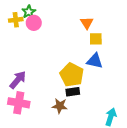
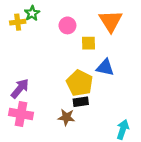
pink circle: (34, 23) -> (67, 25), moved
orange triangle: (87, 23) -> (111, 21), moved, size x1.6
yellow square: (96, 39) -> (88, 43), moved

